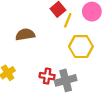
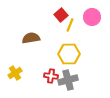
yellow hexagon: (81, 47) -> (69, 54), moved

